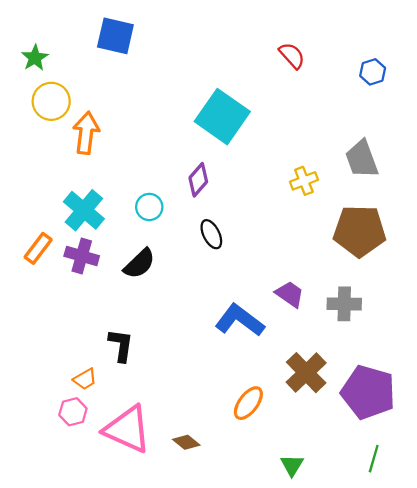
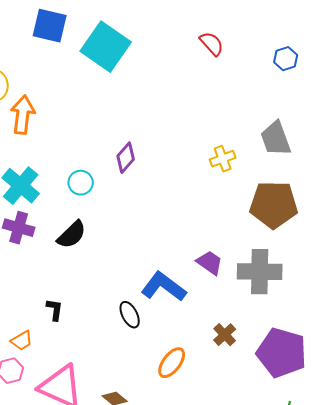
cyan square: (222, 117) -> (106, 47), moved
black ellipse: (211, 234) -> (130, 315), moved
gray cross: (344, 304) -> (260, 272), size x1.4
black L-shape: (121, 345) -> (55, 310), size x0.7
brown cross: (306, 373) -> (225, 335), size x0.6

